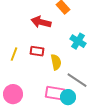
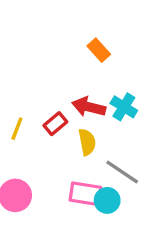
red arrow: (41, 22) -> (89, 107), moved
red rectangle: (37, 51) -> (55, 124), turned -48

